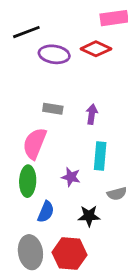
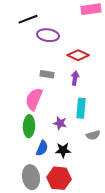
red diamond: (96, 49) -> (78, 55), moved
black star: (89, 216) -> (63, 150), moved

